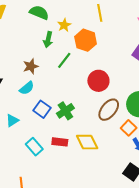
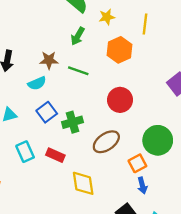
yellow star: (64, 25) -> (107, 17), moved
green line: (64, 60) -> (78, 71), moved, turned 54
brown ellipse: (109, 110) -> (106, 142), moved
yellow diamond: (87, 142) -> (83, 183), moved

